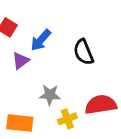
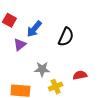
black semicircle: (83, 52) -> (66, 37), turned -132
red semicircle: (101, 105) -> (80, 75), size x0.6

